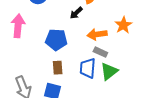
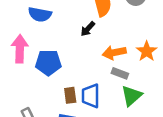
orange star: (123, 25) -> (147, 51), moved
blue pentagon: (56, 40) -> (48, 63), moved
blue trapezoid: (88, 68) -> (91, 96), moved

